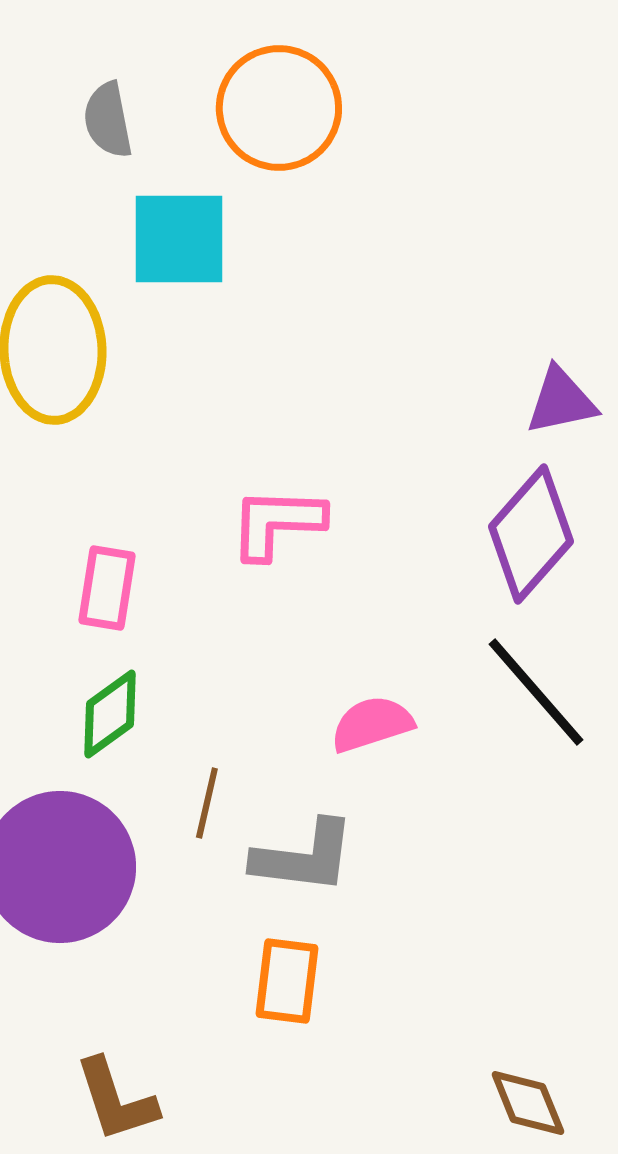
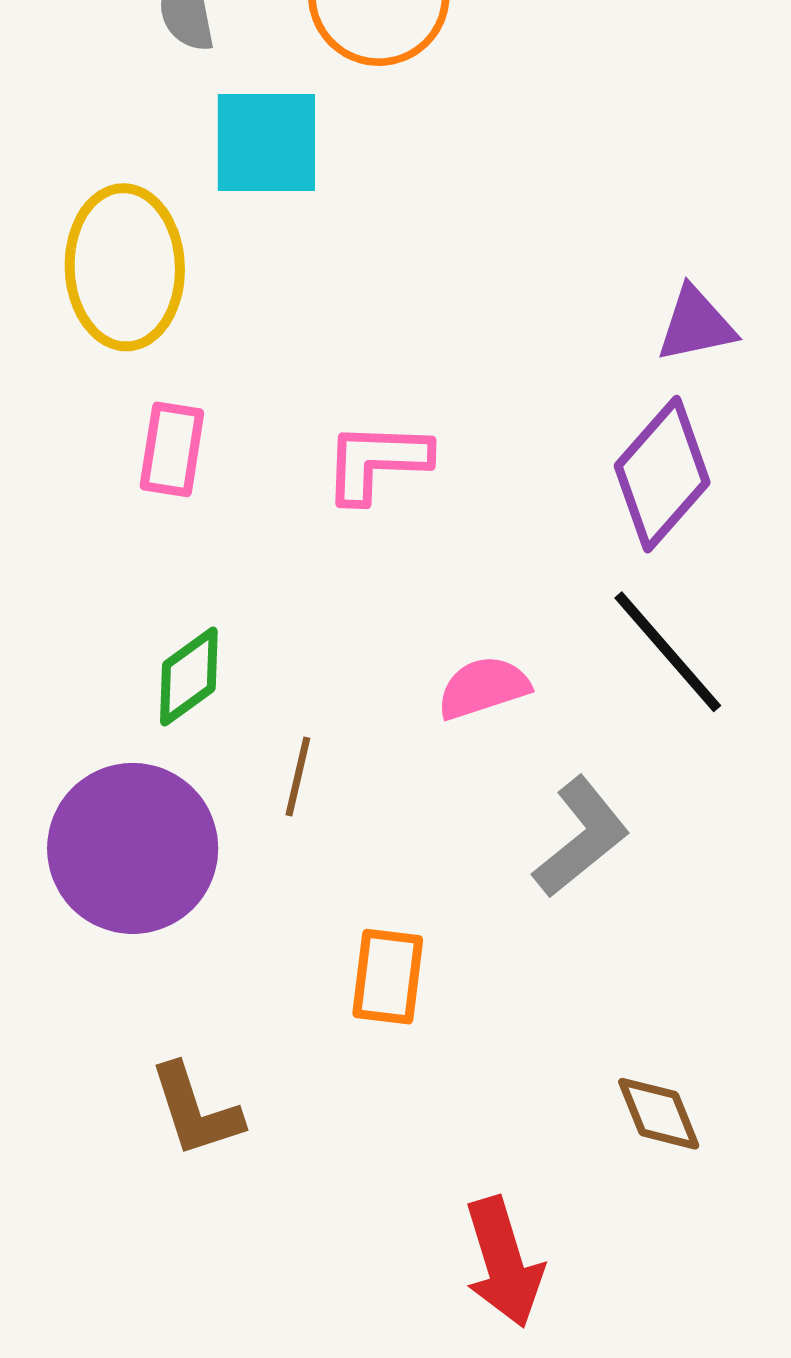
pink rectangle: (107, 588) -> (172, 449), moved
gray L-shape: (304, 857) -> (581, 837), moved, turned -46

